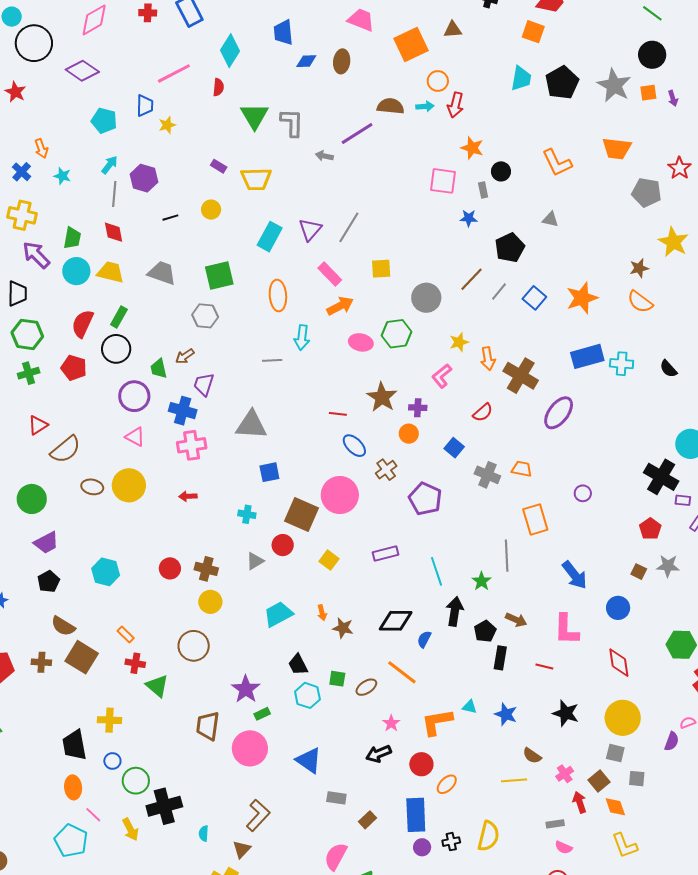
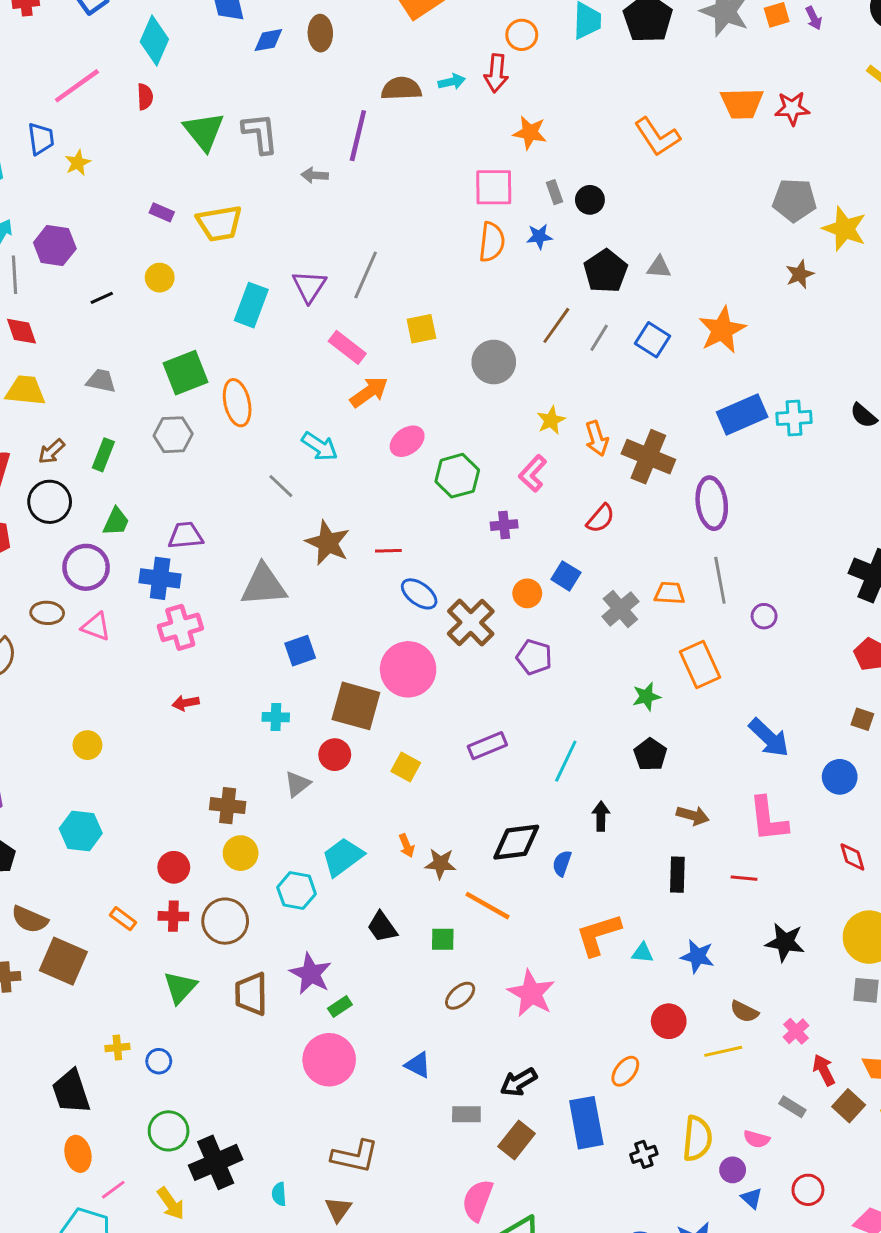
orange circle: (438, 81) -> (522, 35), moved
purple line: (357, 134) -> (358, 136), turned -36
red star: (679, 168) -> (792, 108), moved, turned -30
black circle: (501, 171) -> (590, 200), moved
gray pentagon: (646, 192) -> (794, 200), moved
gray triangle: (550, 219) -> (659, 267), moved
gray trapezoid: (162, 273) -> (101, 381), size x0.7
orange ellipse: (278, 296) -> (237, 403), moved
orange semicircle: (640, 302) -> (492, 242), moved, turned -112
green rectangle: (119, 317) -> (103, 455), moved
green hexagon: (397, 334) -> (457, 476), moved
cyan arrow: (302, 338) -> (320, 446), turned -55
pink ellipse: (361, 342) -> (407, 441), turned -40
brown arrow: (185, 356) -> (51, 451), moved
gray line: (272, 360) -> (281, 486), turned 54
green trapezoid: (159, 368) -> (116, 522), turned -135
purple trapezoid: (204, 384) -> (186, 536), turned 75
brown star: (382, 397) -> (328, 543), moved
purple ellipse: (559, 413) -> (712, 503), turned -36
orange circle: (409, 434) -> (527, 593), moved
brown cross: (386, 470) -> (471, 622), size x1.5
gray cross: (487, 475) -> (620, 609), turned 35
yellow circle: (129, 485) -> (87, 745), moved, size x0.6
brown ellipse: (92, 487) -> (47, 613), moved
purple pentagon: (425, 499) -> (534, 657), size x0.7
gray line: (507, 556) -> (720, 580), moved
red circle: (170, 568) -> (174, 867), moved
cyan line: (436, 571) -> (566, 761), turned 52
green star: (482, 581) -> (646, 697), moved, turned 30
black arrow: (455, 611) -> (601, 816), size x0.7
black pentagon: (485, 631) -> (650, 754), moved
red cross: (135, 663) -> (173, 916), moved
red diamond: (619, 663) -> (852, 857), size x0.7
orange line: (402, 672) -> (487, 906), moved
green triangle: (157, 686) -> (180, 987), turned 40
brown ellipse: (366, 687) -> (460, 996), moved
cyan hexagon: (307, 695) -> (297, 891), moved
yellow cross: (110, 720) -> (117, 1048), size x0.7
orange L-shape: (437, 722) -> (598, 935), moved
pink star: (391, 723) -> (531, 993), size x1.8
brown trapezoid: (208, 726) -> (251, 994), moved
black arrow: (379, 754) -> (519, 1082), moved
blue triangle: (309, 760) -> (418, 1065), size x0.7
blue circle: (112, 761) -> (159, 1061), moved
red circle: (421, 764) -> (669, 1021), moved
brown square: (599, 781) -> (849, 1106), moved
pink line: (93, 815) -> (113, 1190), turned -72
brown L-shape: (258, 815) -> (355, 1156), turned 68
brown rectangle: (368, 820) -> (517, 1140), size x1.4
gray rectangle: (555, 824) -> (792, 1107), turned 48
purple circle: (422, 847) -> (733, 1170), moved
pink semicircle: (564, 847) -> (757, 1139), moved

